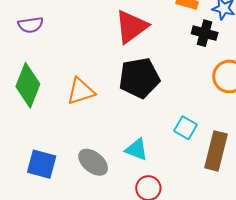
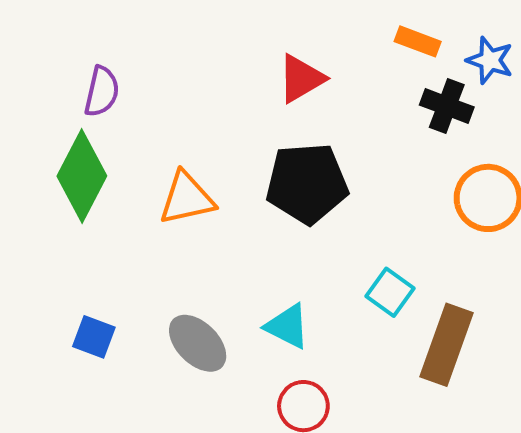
purple semicircle: (31, 25) -> (102, 91), moved, turned -75
red triangle: (131, 27) -> (301, 79), size x0.7
blue square: (42, 164) -> (94, 337), size x0.7

